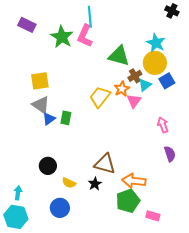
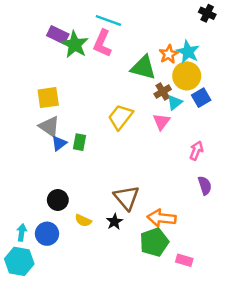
cyan line: (90, 17) -> (108, 20), turned -65
purple rectangle: (27, 25) -> (58, 35), moved
orange star: (122, 89) -> (169, 54), moved
pink arrow: (163, 125) -> (196, 151), turned 42
brown triangle: (105, 164) -> (126, 198), turned 35
blue circle: (60, 208) -> (47, 234), moved

